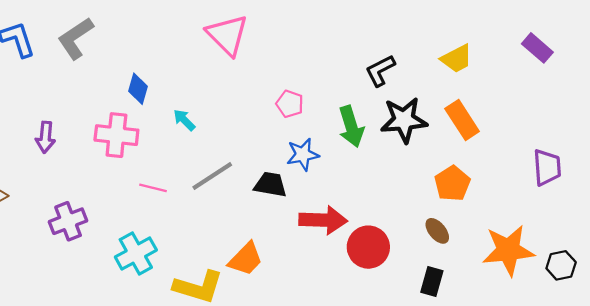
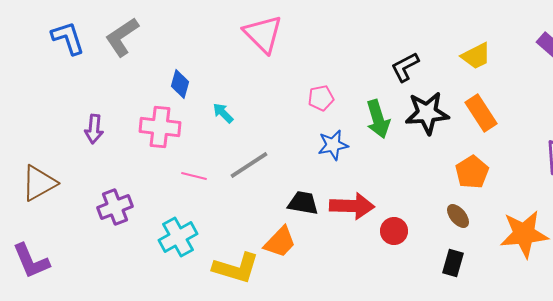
pink pentagon: (290, 104) -> (321, 98), turned -30
black trapezoid: (270, 185) -> (303, 203), moved
red circle: (368, 247) -> (394, 231), size x0.7

